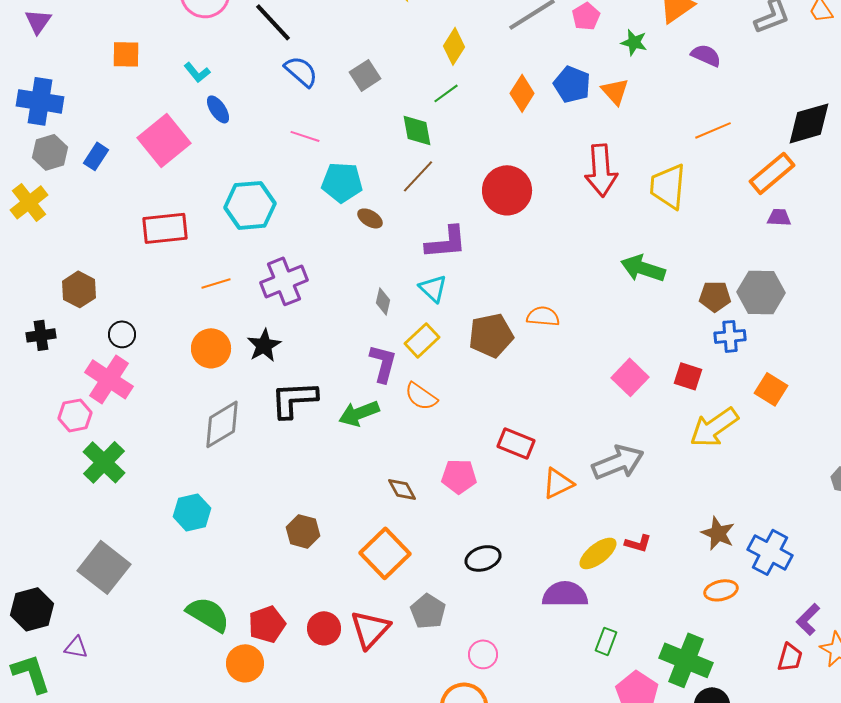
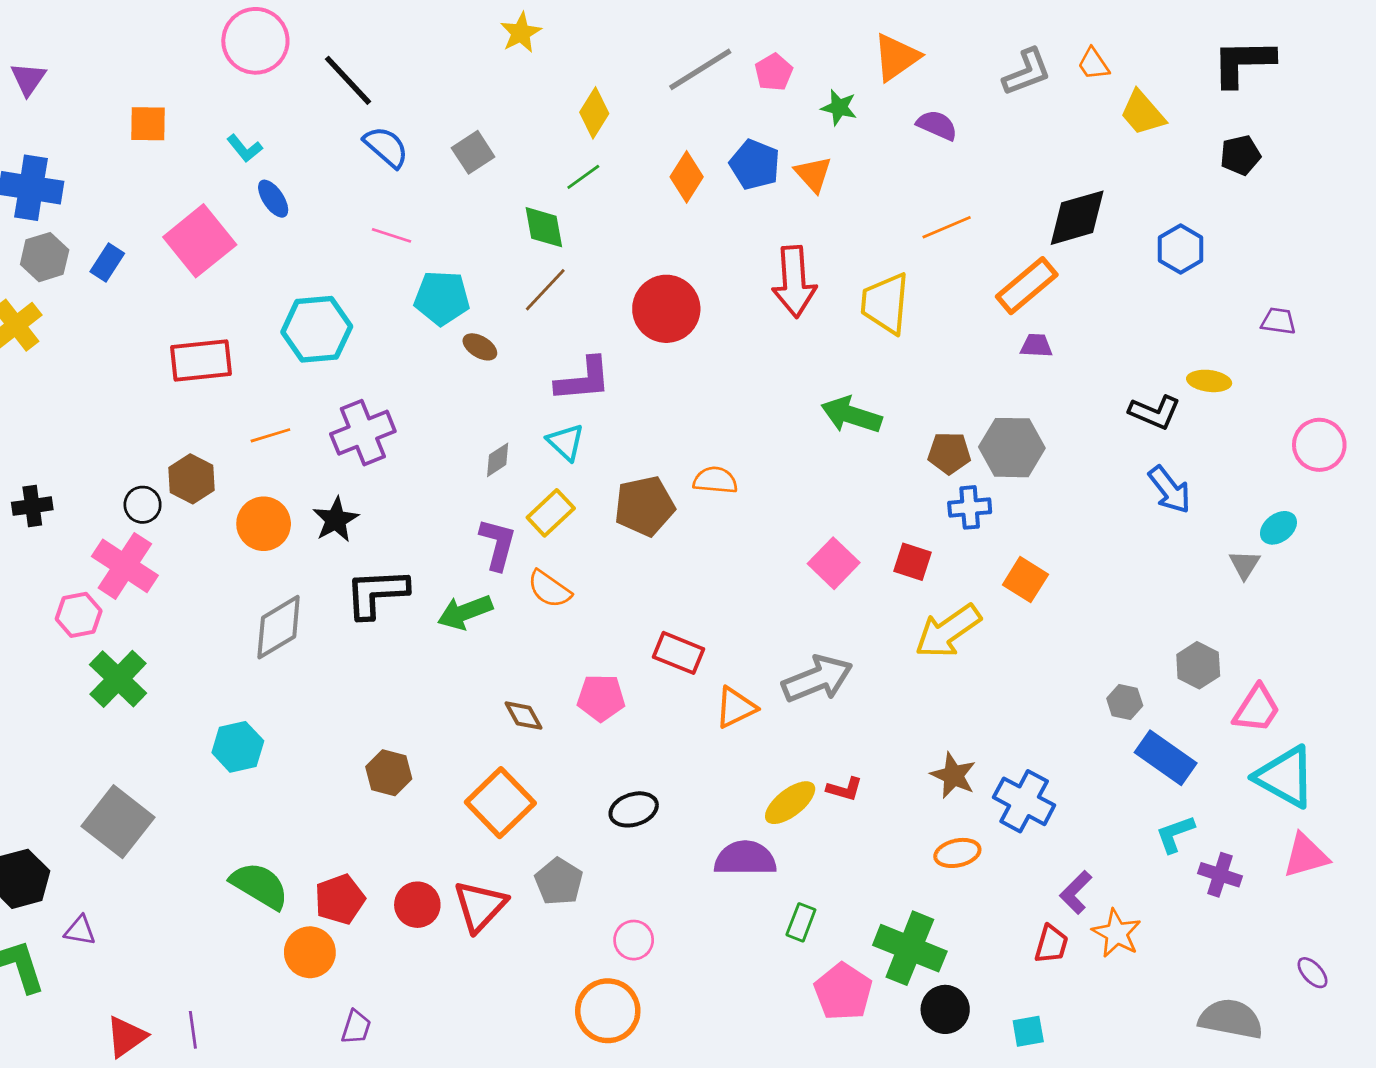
brown hexagon: (79, 289) -> (192, 479), moved
gray diamond: (383, 301) -> (498, 460), turned 44

